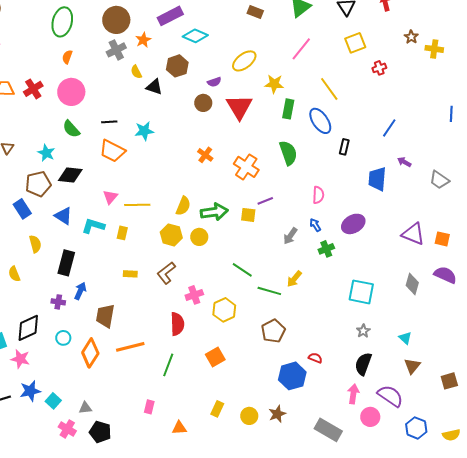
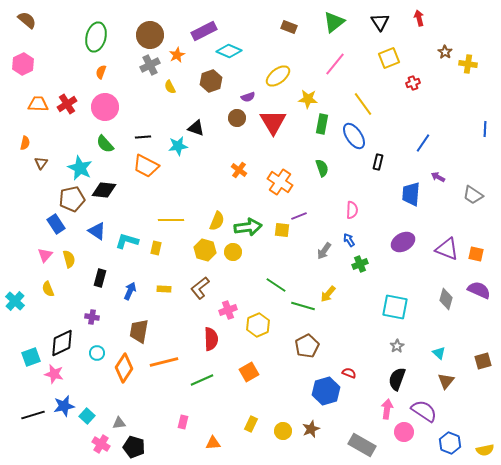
black triangle: (154, 87) -> (196, 128), moved
cyan star: (46, 153) -> (80, 168), size x1.4
green semicircle: (288, 153) -> (322, 168), size x0.7
pink triangle: (110, 197) -> (45, 255), moved
purple ellipse: (353, 224) -> (403, 242), moved
black rectangle: (66, 263) -> (100, 278), size x0.7
blue arrow: (80, 291) -> (130, 291), moved
green line: (168, 365) -> (202, 380), turned 45
brown square: (449, 381) -> (483, 361), moved

